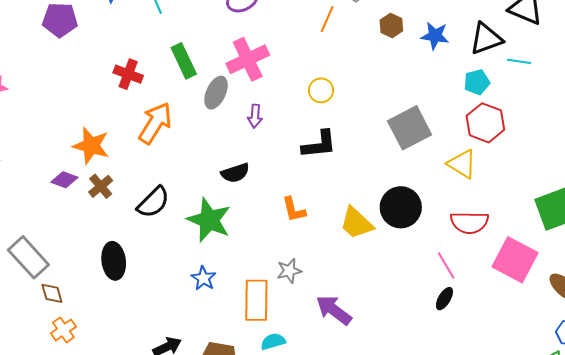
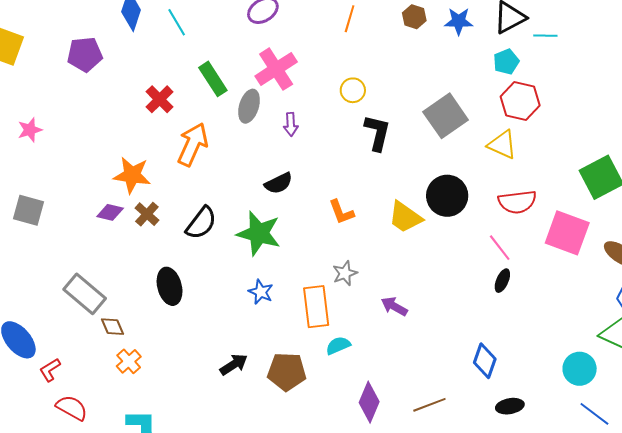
red cross: (128, 74) -> (160, 99), turned 32
black L-shape: (319, 145) -> (377, 133), moved, turned -63
purple arrow: (334, 310) -> (394, 306), size x0.7

